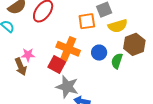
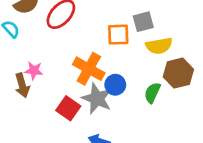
blue circle: (99, 53) -> (115, 85), moved
red square: (57, 64) -> (68, 108), moved
gray star: (67, 87) -> (97, 99), moved

